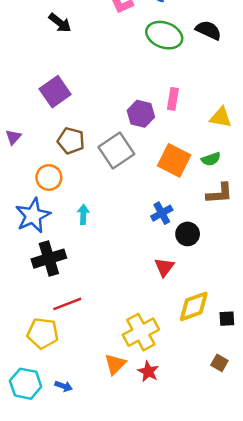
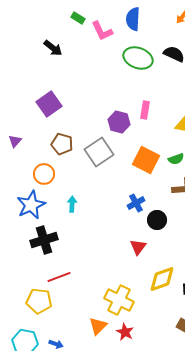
yellow cross: (141, 332) -> (119, 300), turned -36

